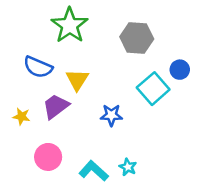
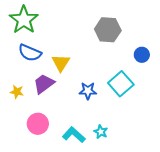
green star: (70, 25) -> (24, 20), moved
cyan square: (153, 89) -> (121, 84), moved

